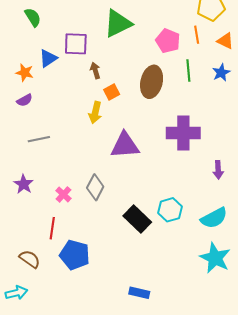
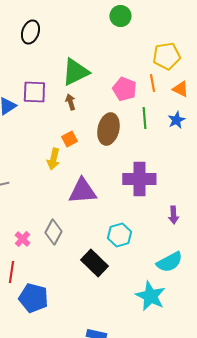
brown arrow: (95, 71) -> (70, 102), moved
cyan hexagon: (170, 210) -> (119, 235), moved
cyan star: (215, 258) -> (150, 296), moved

